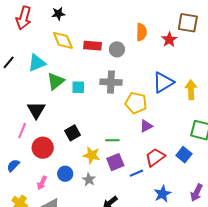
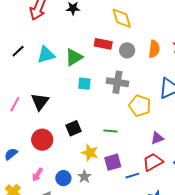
orange semicircle: (141, 32) -> (154, 49), moved
yellow diamond: (63, 40) -> (122, 18), moved
green triangle: (56, 81) -> (74, 57), moved
purple triangle: (146, 126) -> (157, 138), moved
pink line: (22, 131) -> (15, 104), moved
green line: (112, 140) -> (110, 131), moved
blue circle: (65, 174) -> (63, 178), moved

